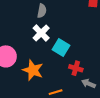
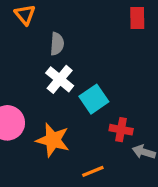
cyan square: (61, 47) -> (94, 99), turned 30

